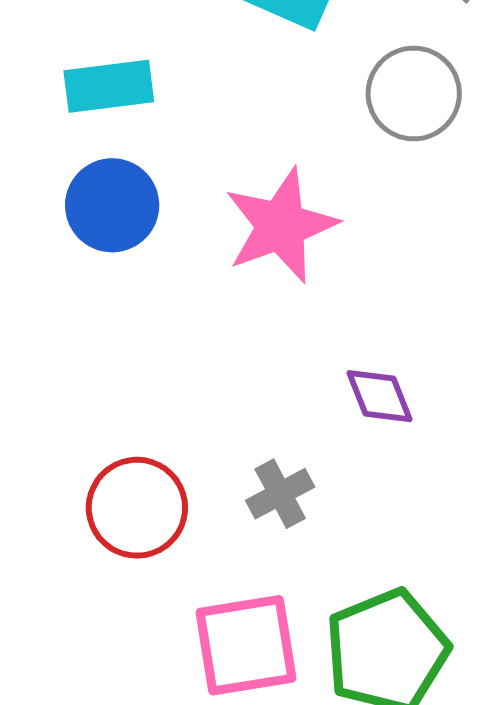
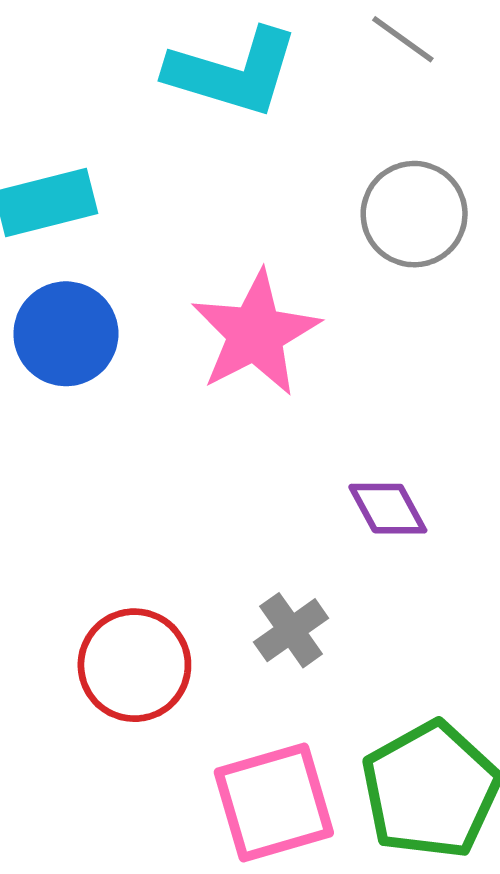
gray circle: (414, 93) -> (414, 214), moved

